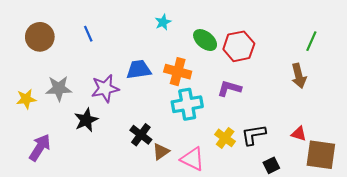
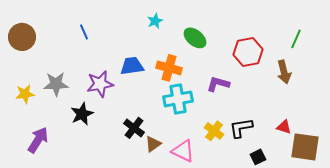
brown circle: (40, 37) -> (22, 37), moved
red hexagon: (239, 46) -> (248, 52), moved

